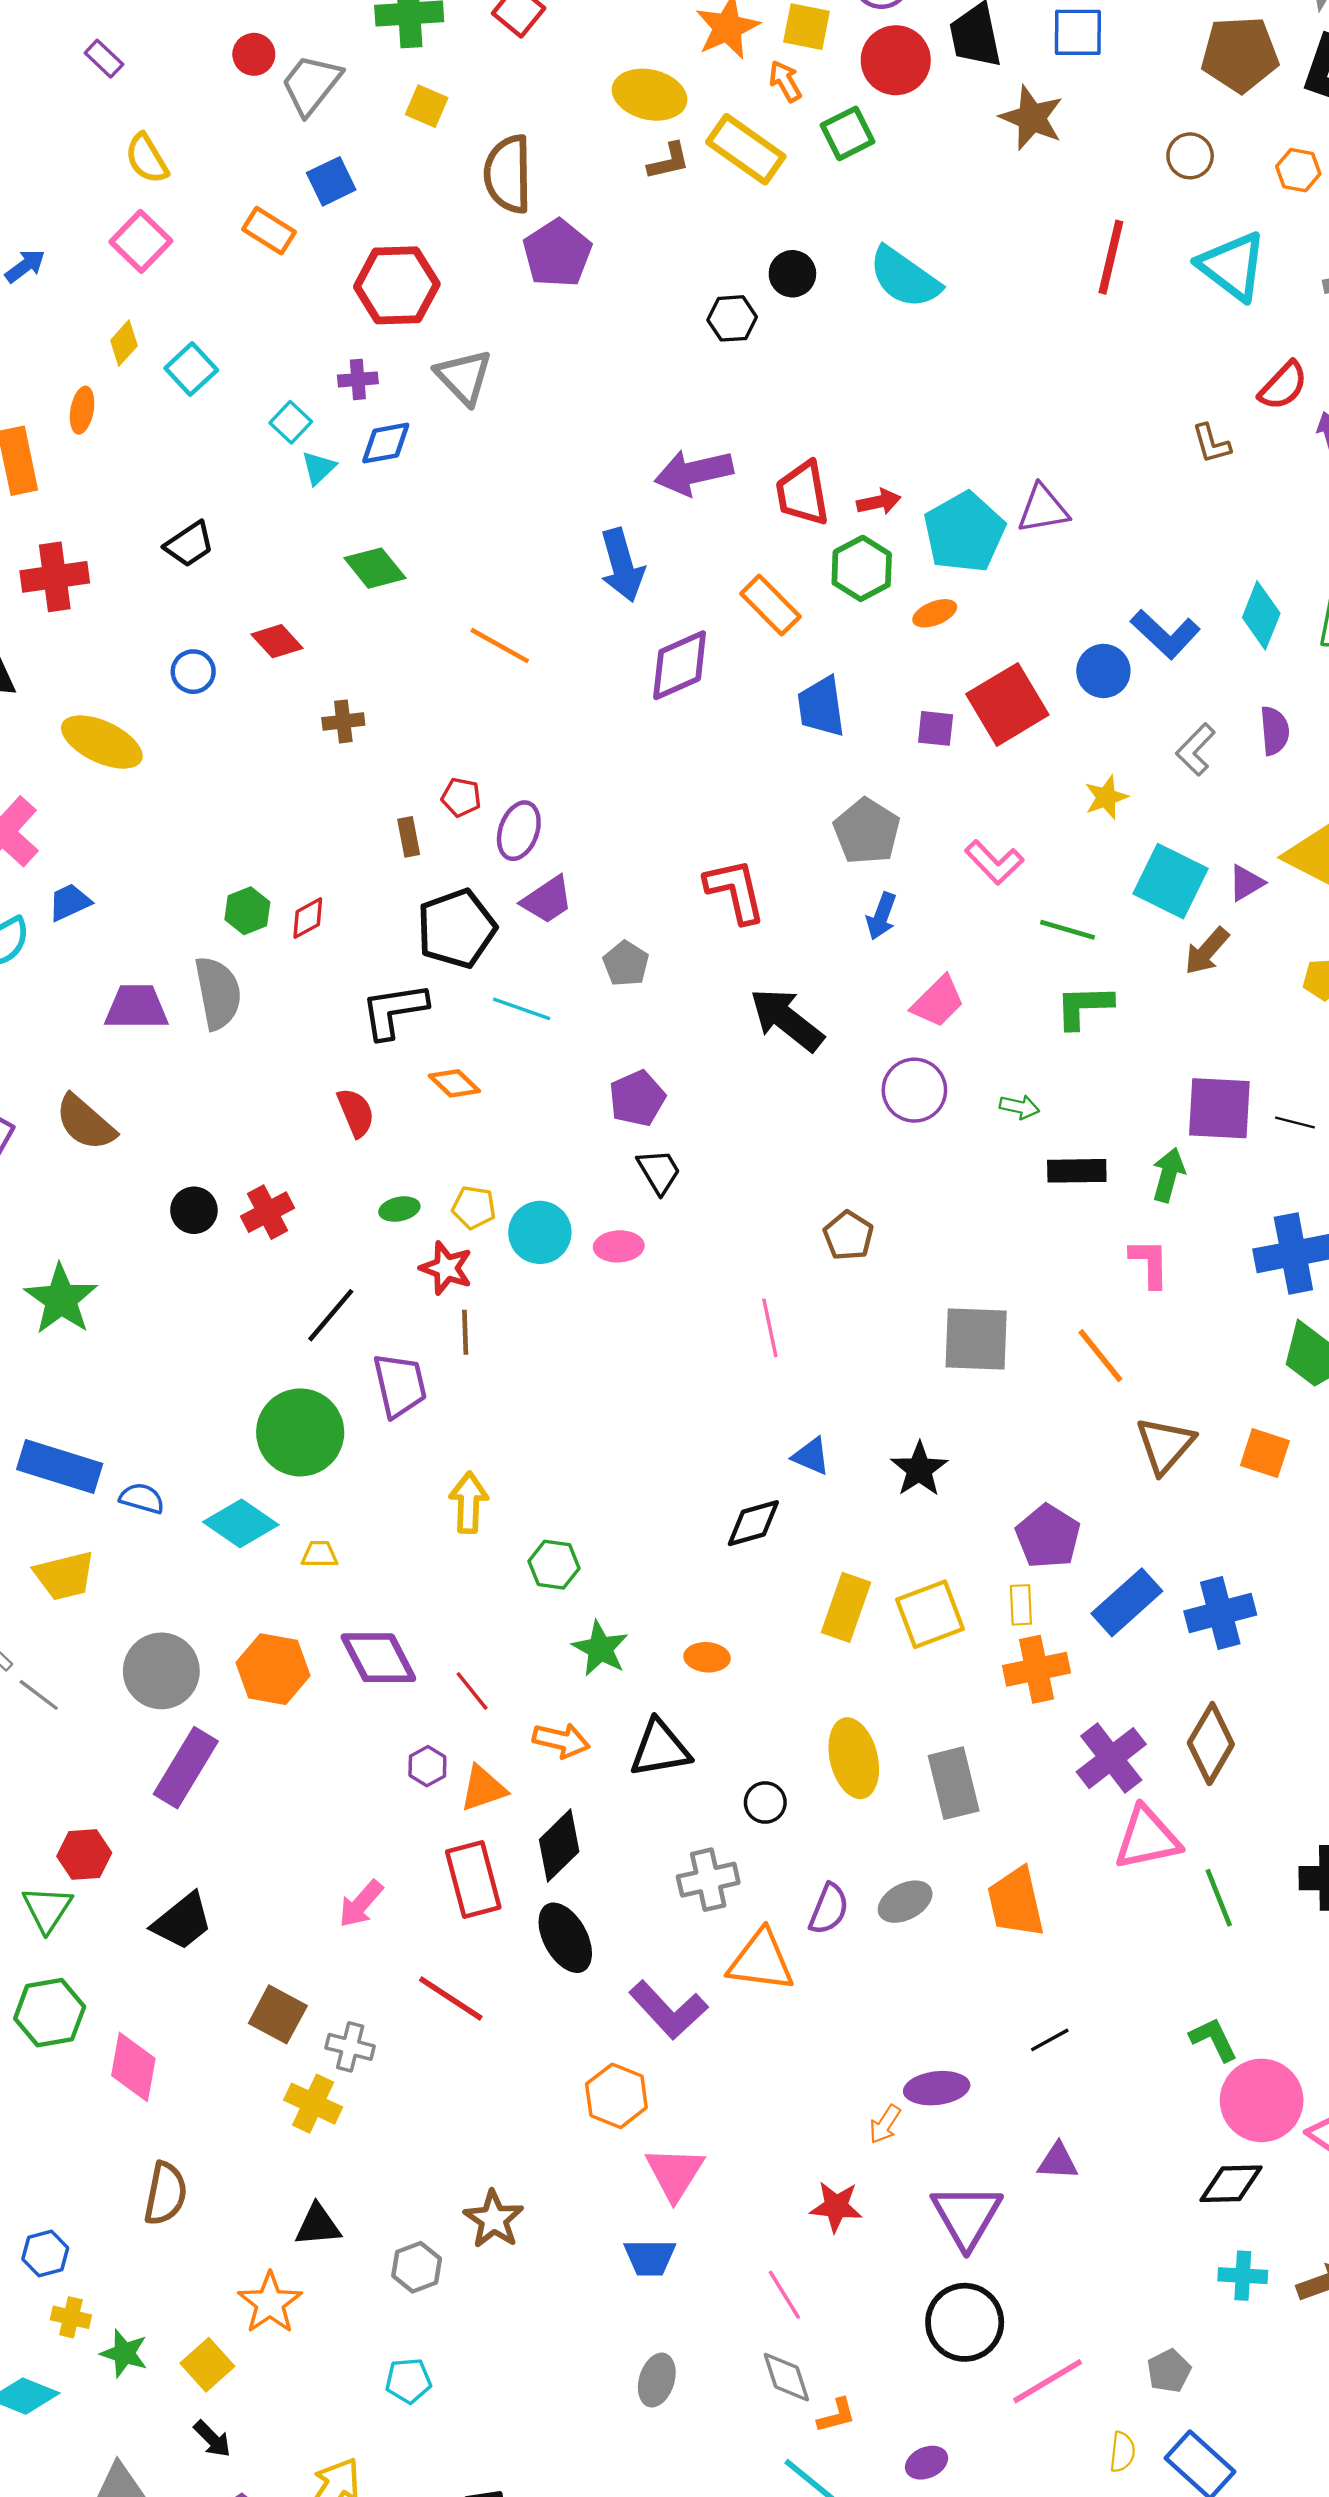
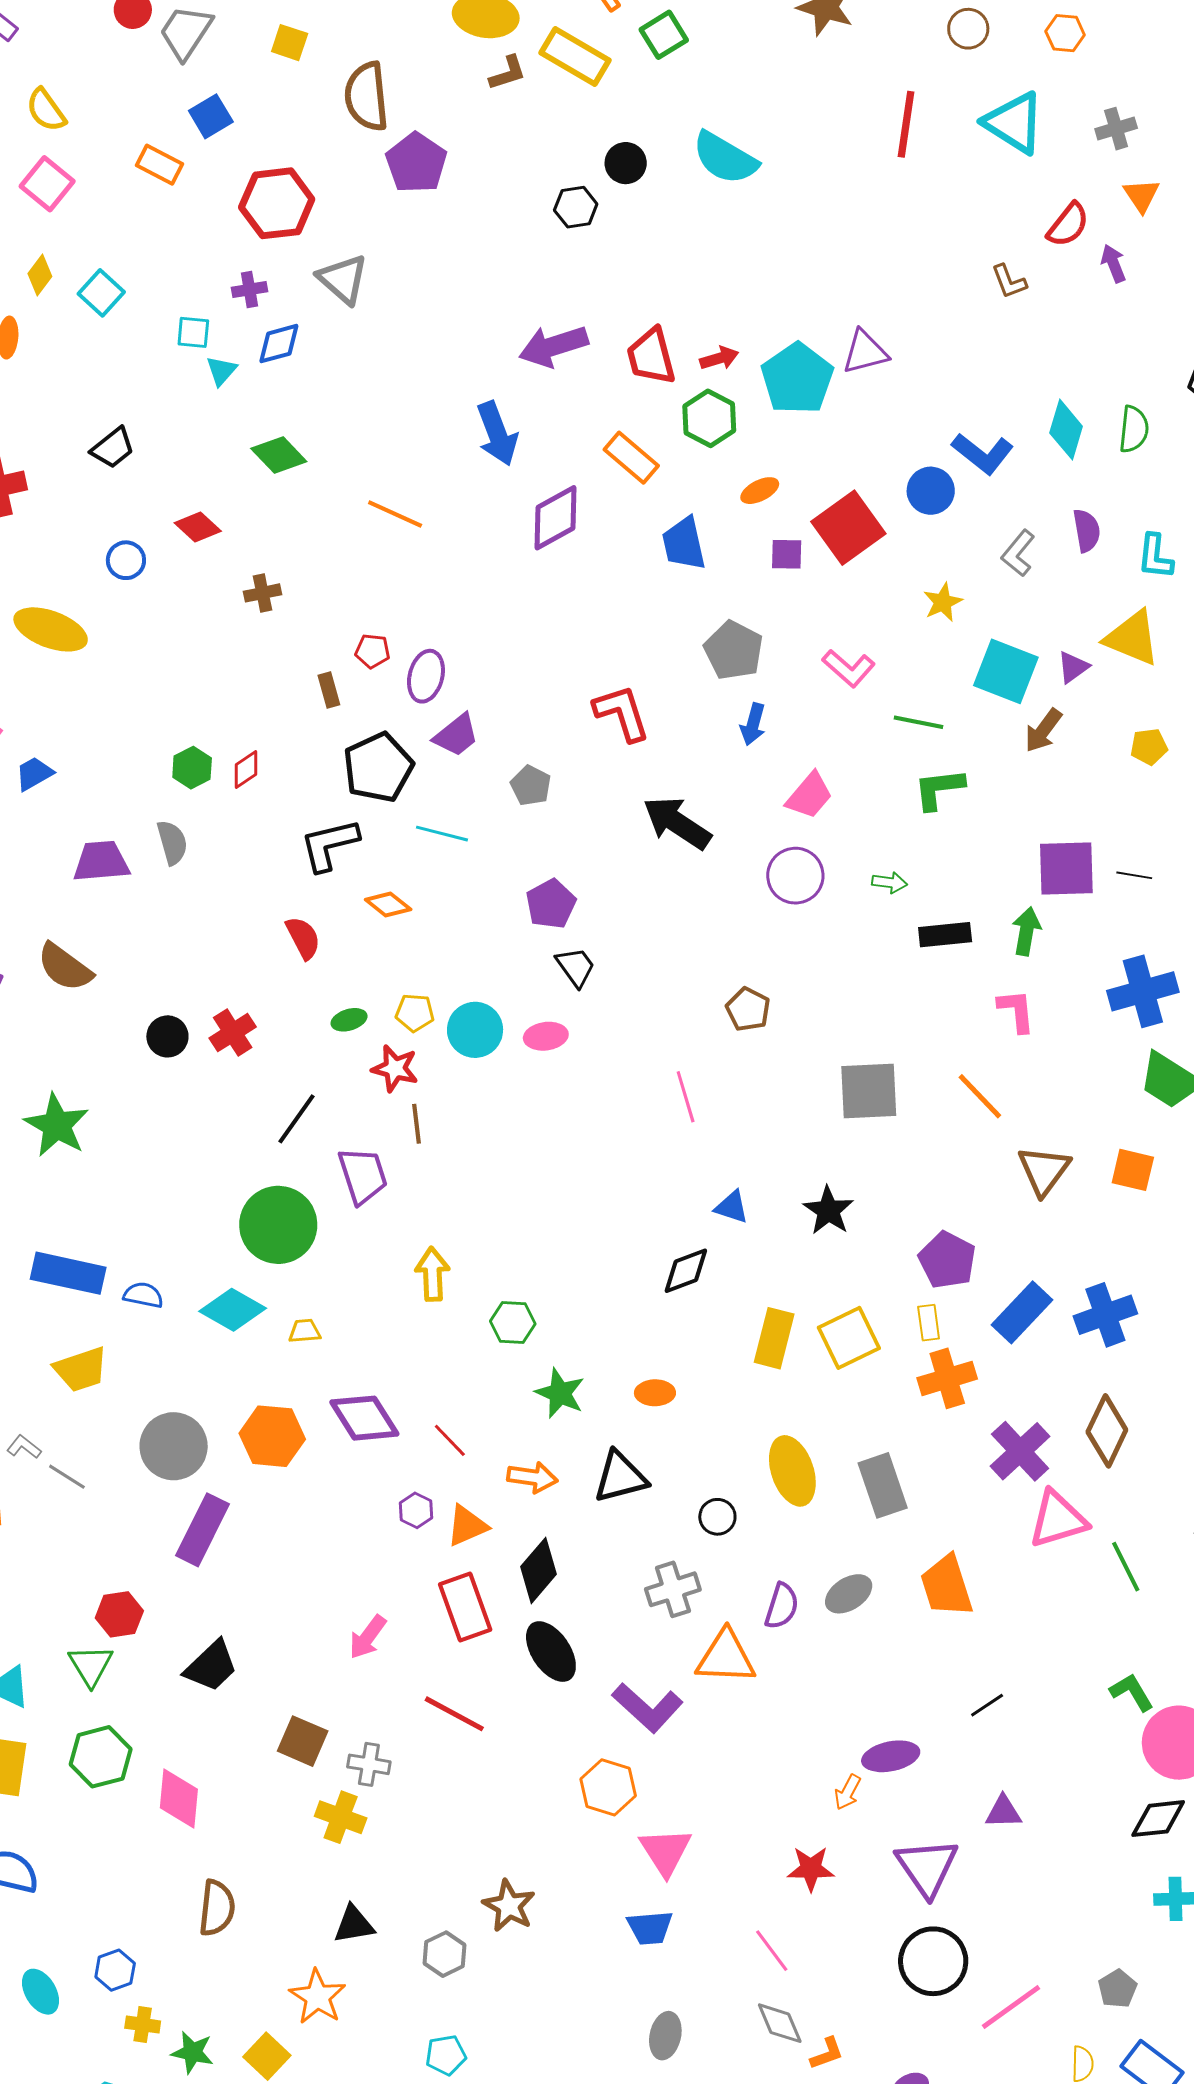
cyan square: (291, 422) -> (193, 332), turned -33
orange ellipse: (935, 613) -> (760, 491), moved
gray semicircle: (218, 993) -> (172, 842), size x0.7

